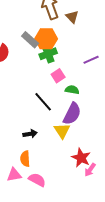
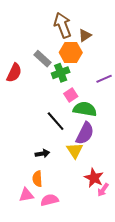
brown triangle: (72, 17) -> (85, 35), turned 40
orange hexagon: (46, 39) -> (71, 53), moved
green semicircle: (72, 90) -> (85, 109), size x1.6
pink semicircle: (37, 180) -> (49, 200), turned -42

